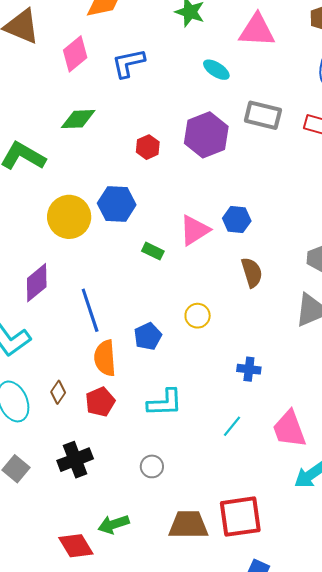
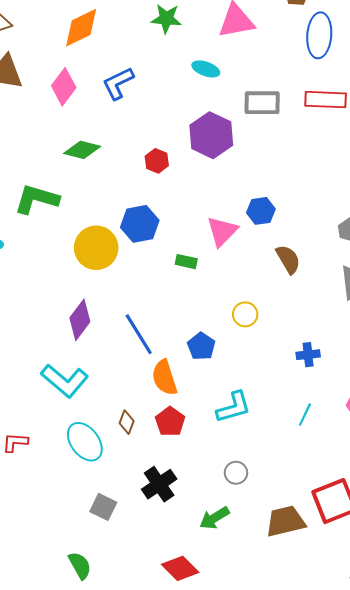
green diamond: (78, 119) -> (82, 150), turned 30
green arrow: (114, 524) -> (214, 518), moved

